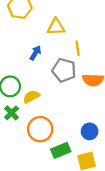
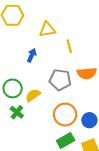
gray pentagon: (64, 70) -> (60, 80), moved
orange circle: (40, 129) -> (65, 115), moved

